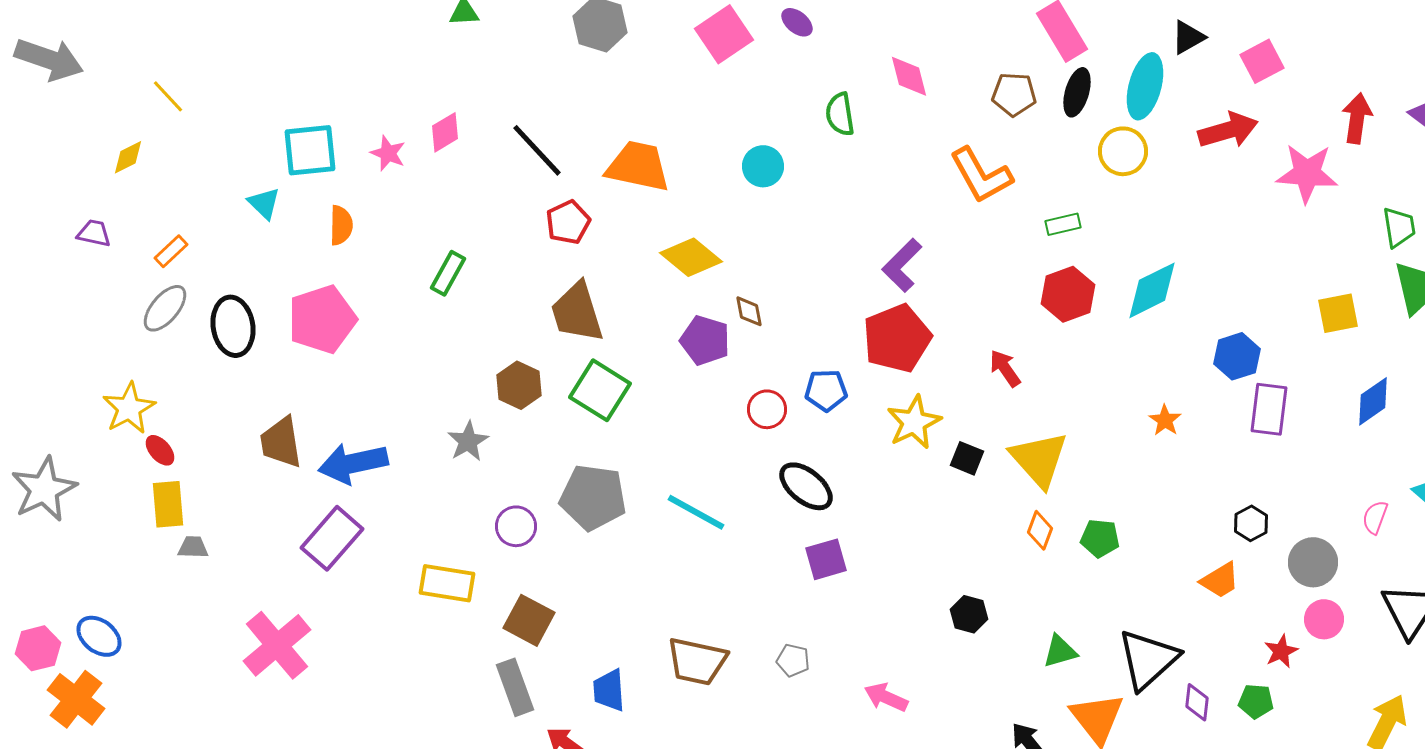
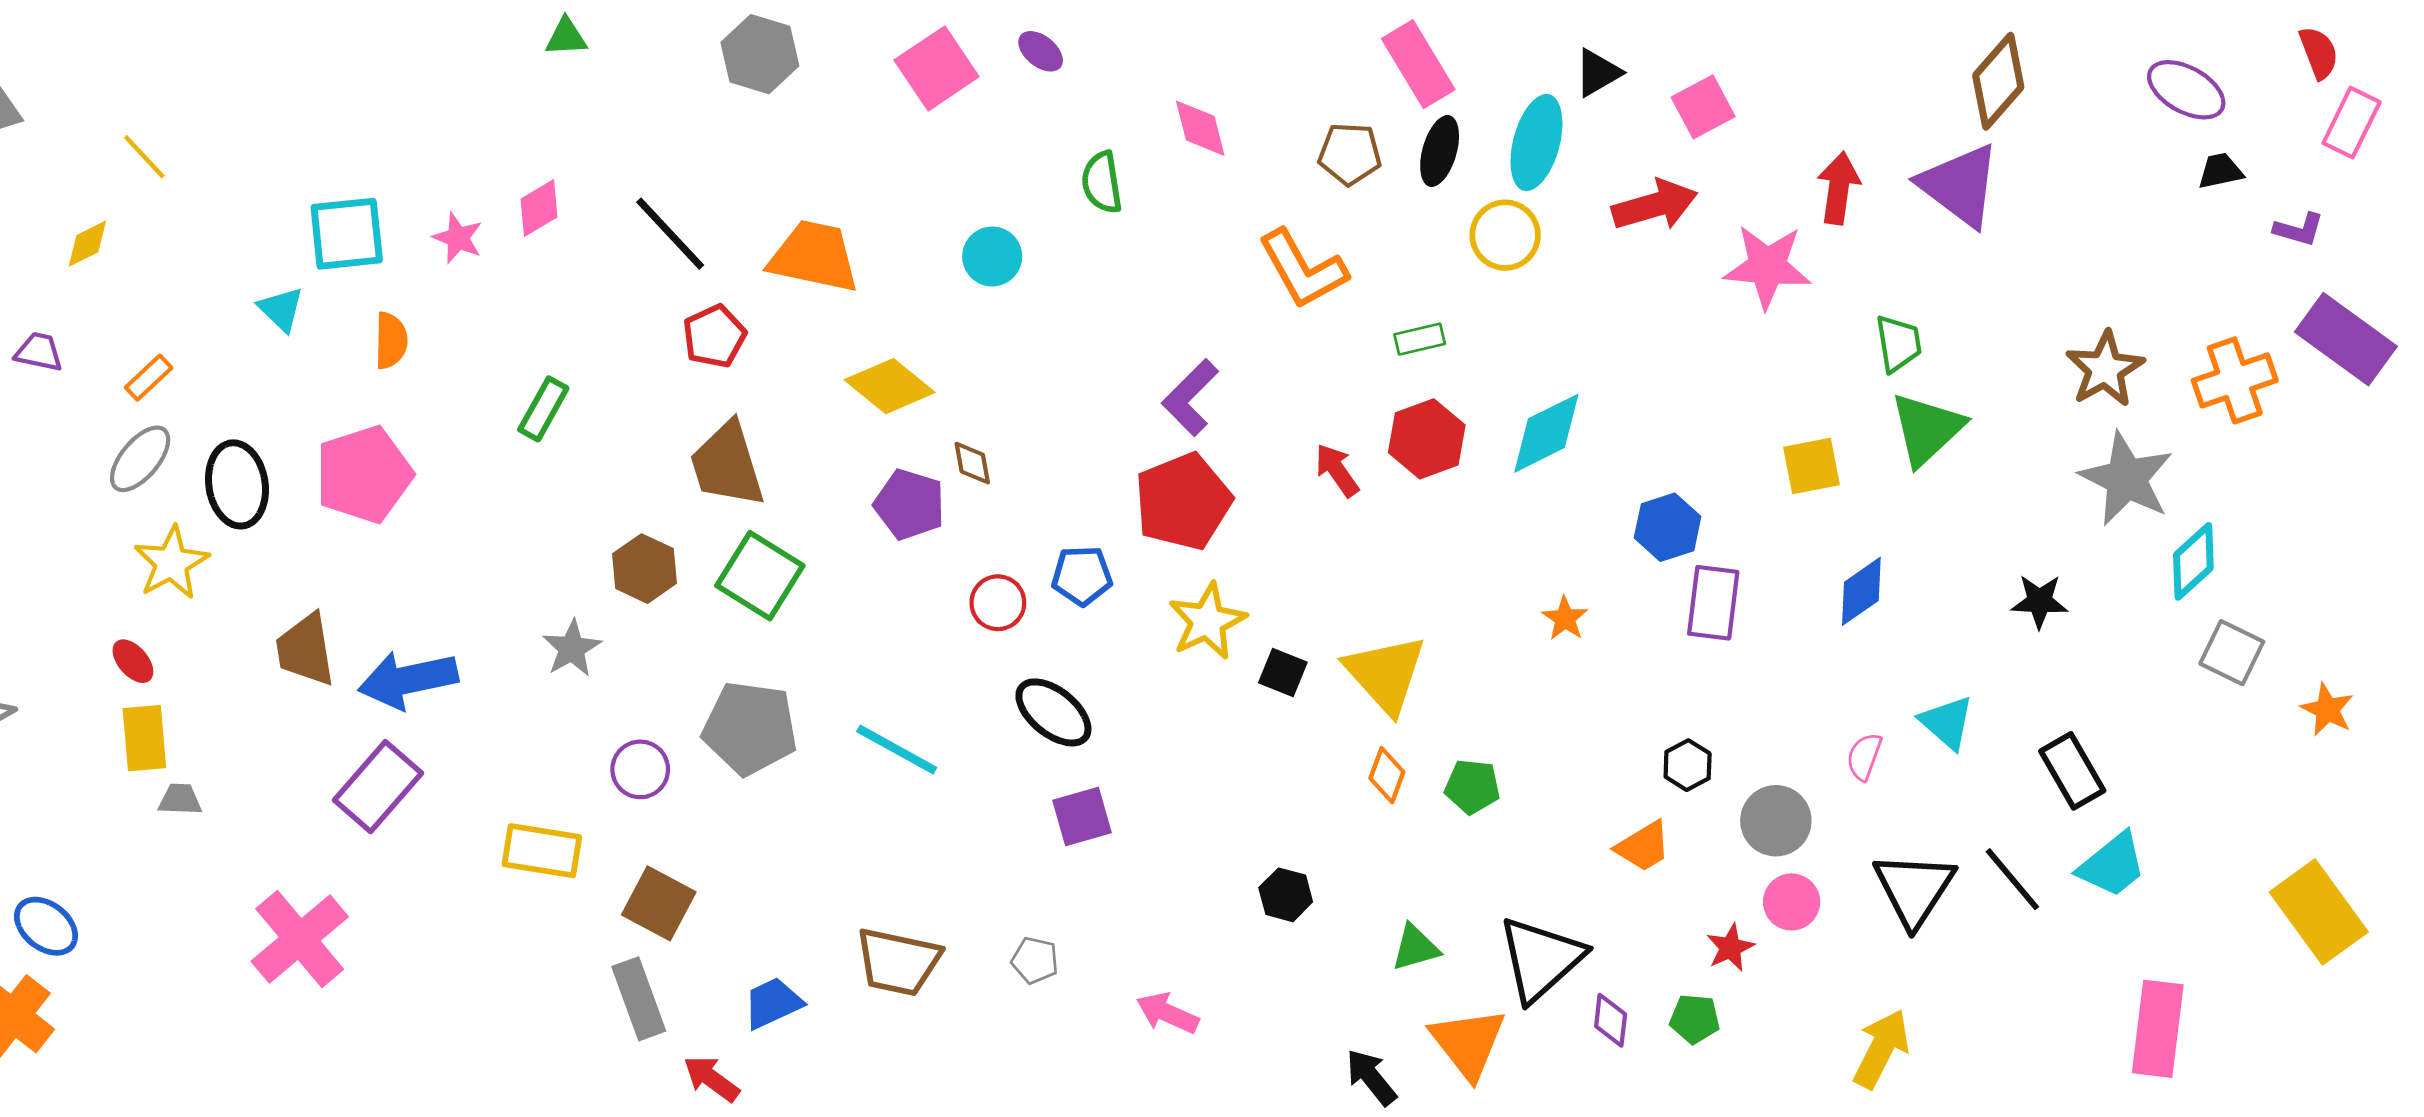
red arrow: (1005, 368) -> (1337, 470), moved
yellow star: (129, 408) -> (171, 563), moved
blue trapezoid: (609, 690) -> (773, 1003), turned 69

